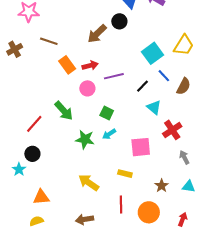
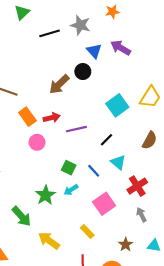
blue line: (164, 76) -> (94, 171), moved
pink circle: (87, 88) -> (37, 142), moved
green arrow: (64, 111) -> (22, 216), moved
green star: (85, 139) -> (45, 195), turned 30
pink square: (141, 147) -> (104, 204), turned -30
gray arrow: (184, 157) -> (141, 215), moved
yellow rectangle: (125, 174) -> (87, 231), turned 32

